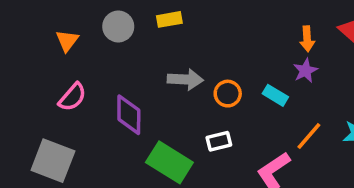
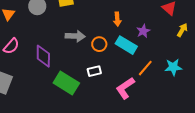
orange arrow: (307, 39) -> (117, 19), moved
cyan rectangle: (275, 95) -> (126, 45), size x1.5

